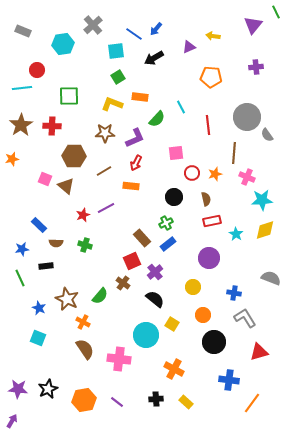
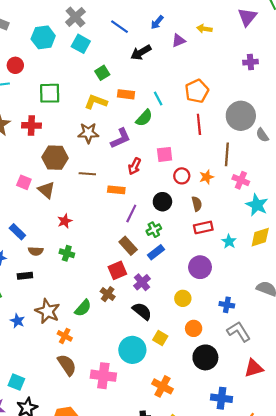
blue arrow: (156, 29) -> (157, 22), moved
cyan square: (116, 51) -> (81, 44), moved, turned 36
orange pentagon: (211, 77) -> (197, 91), moved, turned -30
cyan line: (181, 107) -> (158, 99), moved
red arrow: (136, 163) -> (135, 166), moved
brown line: (104, 171) -> (87, 174), turned 35
cyan star: (262, 200) -> (257, 205), turned 30
purple line: (106, 208) -> (131, 213), moved, turned -36
cyan square: (38, 338) -> (16, 382), moved

